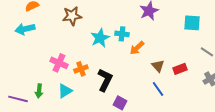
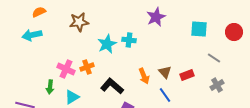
orange arrow: (137, 48) -> (144, 76), moved, turned -70
orange cross: (81, 69) -> (87, 67), moved
black L-shape: (105, 80) -> (112, 86), turned -75
green arrow: (39, 91) -> (50, 87), moved

